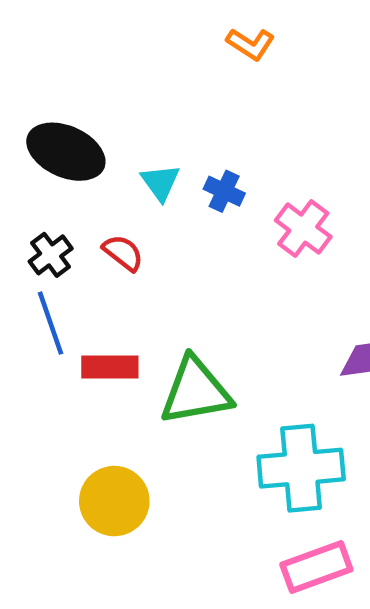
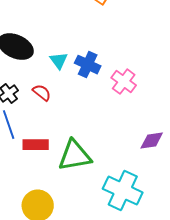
blue cross: (224, 191) -> (88, 65), size x1.4
cyan cross: (301, 468) -> (123, 191), turned 30

